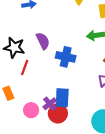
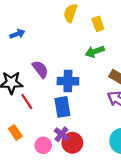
red line: (25, 67) -> (27, 101), turned -42
blue rectangle: (62, 98) -> (62, 107), moved

